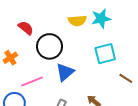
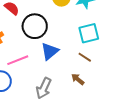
brown line: (126, 78) -> (85, 57), moved

